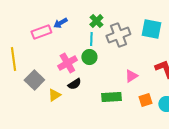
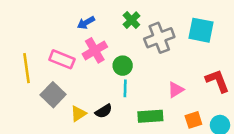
pink rectangle: (41, 32) -> (62, 59), moved, turned 42
cyan line: (91, 39) -> (125, 88), moved
pink cross: (67, 63) -> (95, 50), moved
black semicircle: (74, 84) -> (104, 111), moved

